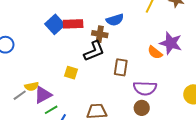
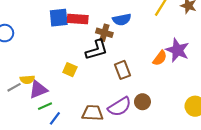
blue square: (55, 24) -> (59, 18), turned 30
orange semicircle: (155, 52) -> (160, 58), turned -98
brown rectangle: (121, 67) -> (122, 70), turned -36
purple semicircle: (145, 88) -> (120, 107), moved, turned -40
brown circle: (142, 108) -> (142, 102), moved

